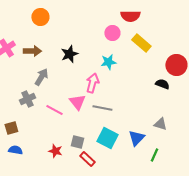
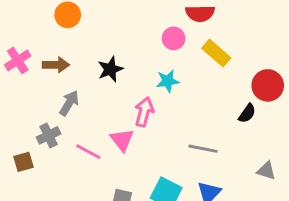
black semicircle: (162, 84) -> (247, 113), turned 104
gray line: (102, 108) -> (203, 149), moved
gray triangle: (160, 124) -> (266, 171), moved
brown square: (11, 128) -> (24, 162), moved

